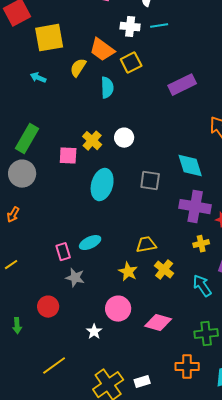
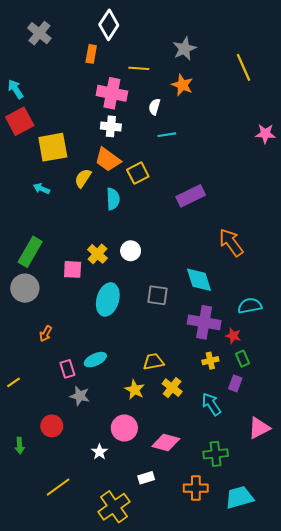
white cross: (130, 27) -> (111, 126), moved
orange arrow: (13, 215) -> (46, 334), moved
white rectangle: (142, 382) -> (146, 478), moved

